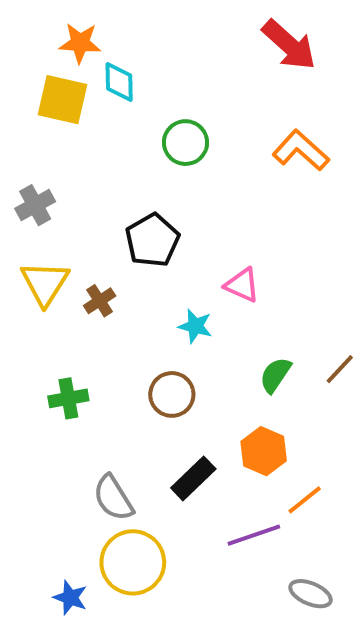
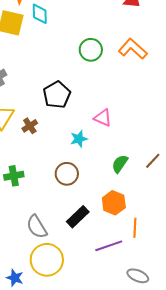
green circle: (186, 143) -> (91, 50), moved
cyan star: (195, 326) -> (79, 139), turned -30
orange line: (305, 500) -> (135, 228), turned -48

